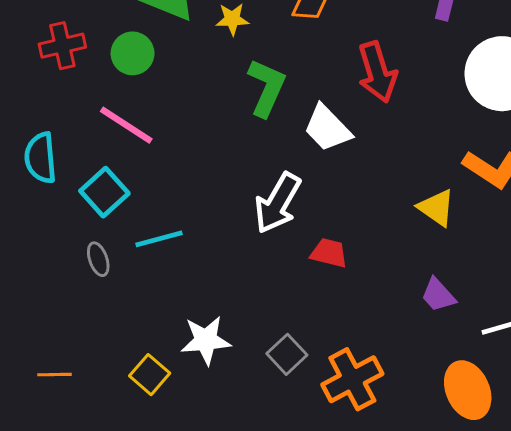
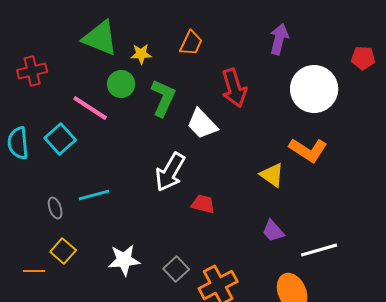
green circle: (133, 53) -> (121, 84), moved
pink line: (126, 125) -> (90, 108), moved
cyan square: (104, 192) -> (60, 139), moved
orange line: (55, 375) -> (34, 271), moved
yellow square: (150, 375) -> (63, 251), moved

